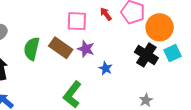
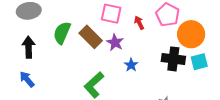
red arrow: (106, 14) -> (139, 23), moved
black cross: (146, 55) -> (173, 59), turned -35

